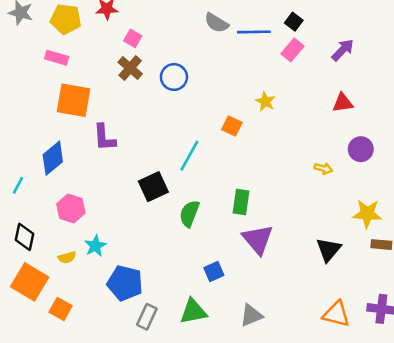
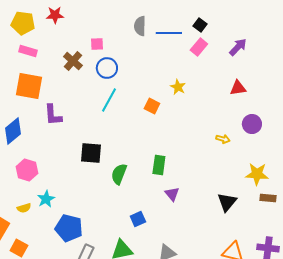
gray semicircle: (216, 23) -> (140, 26), turned 60
pink square: (133, 38) -> (97, 44), moved, turned -32
pink rectangle: (57, 58) -> (28, 51), moved
cyan line: (189, 156) -> (109, 100), moved
black square: (153, 187) -> (91, 153), turned 30
purple triangle: (258, 239) -> (172, 194), size x0.6

